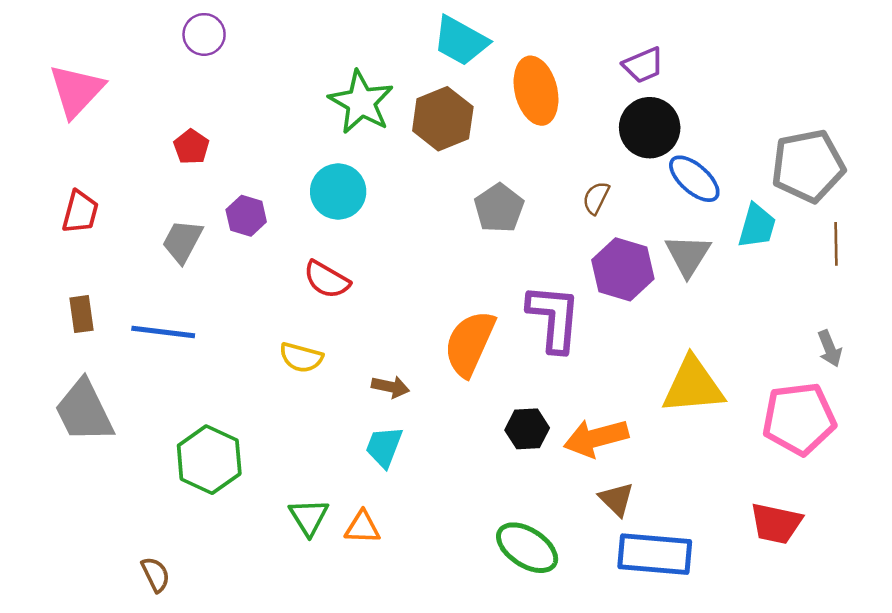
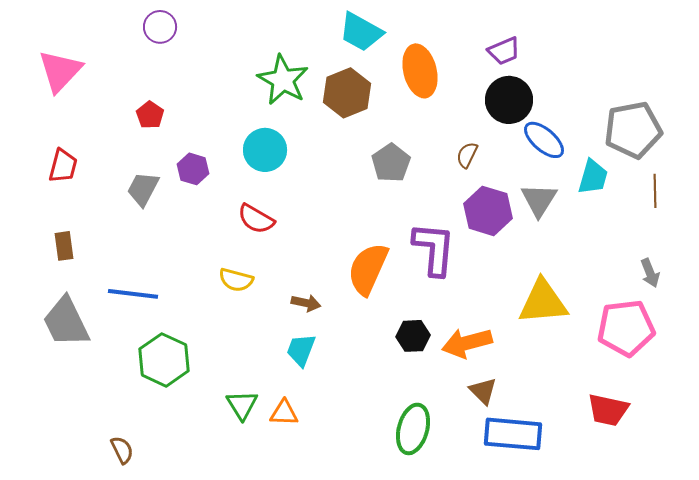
blue line: (163, 332) -> (133, 294), moved
green ellipse: (527, 548) -> (413, 429), turned 72

